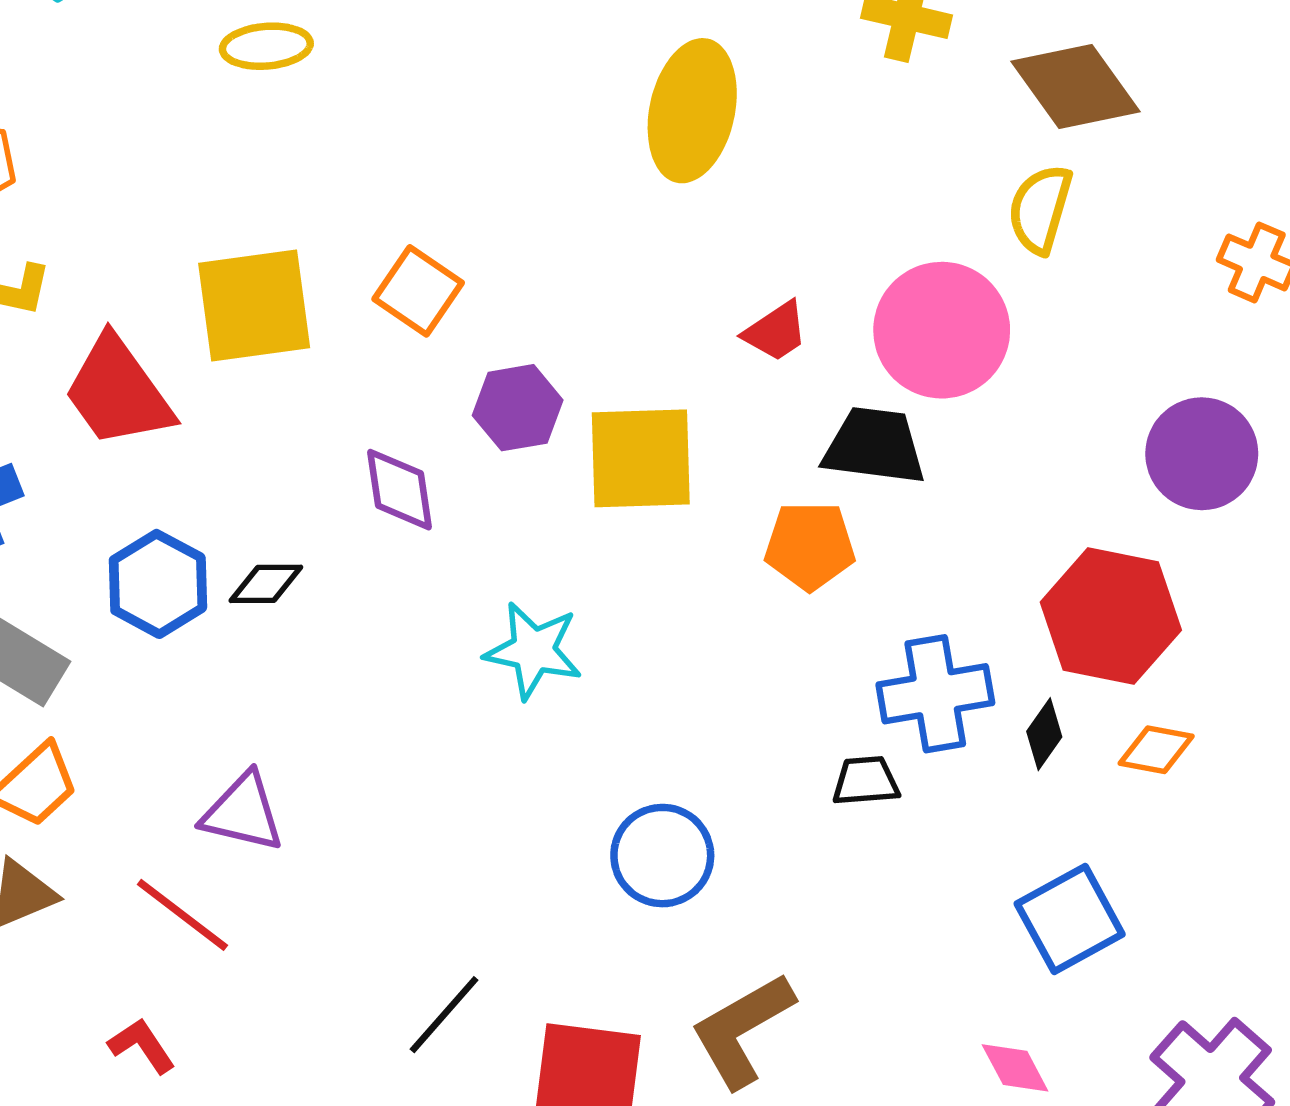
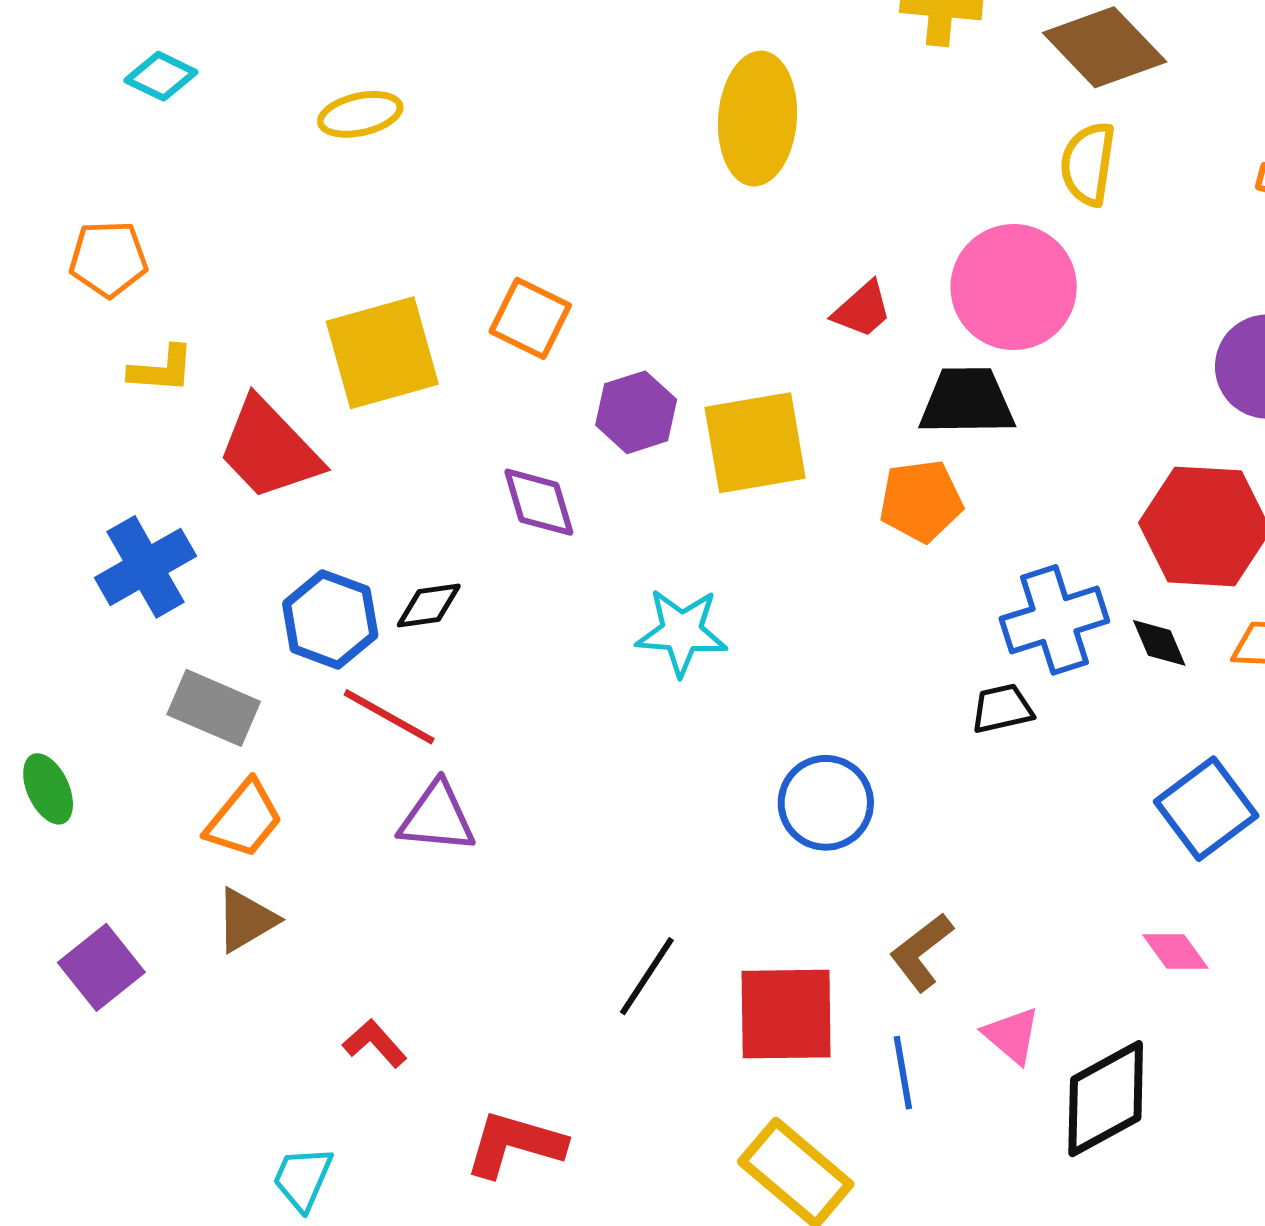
black diamond: (1044, 734) -> (1159, 643), turned -50
red line: (182, 915) -> (389, 717), moved
brown L-shape: (742, 1030) -> (921, 952), size x0.7

